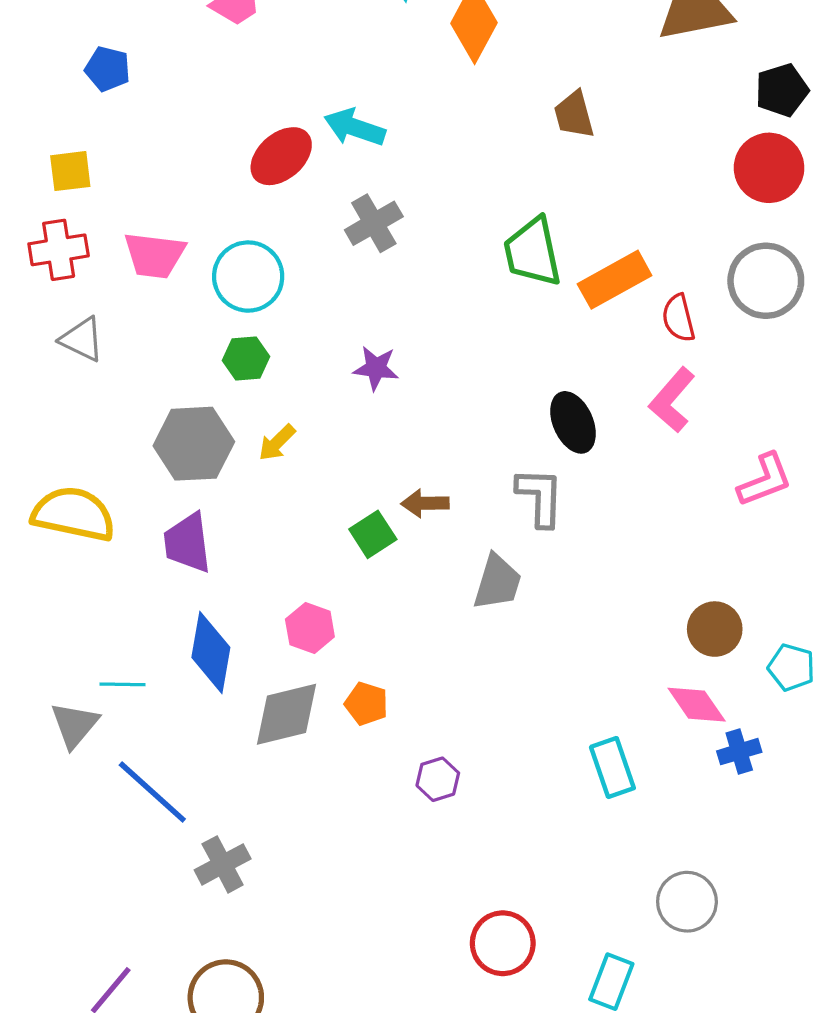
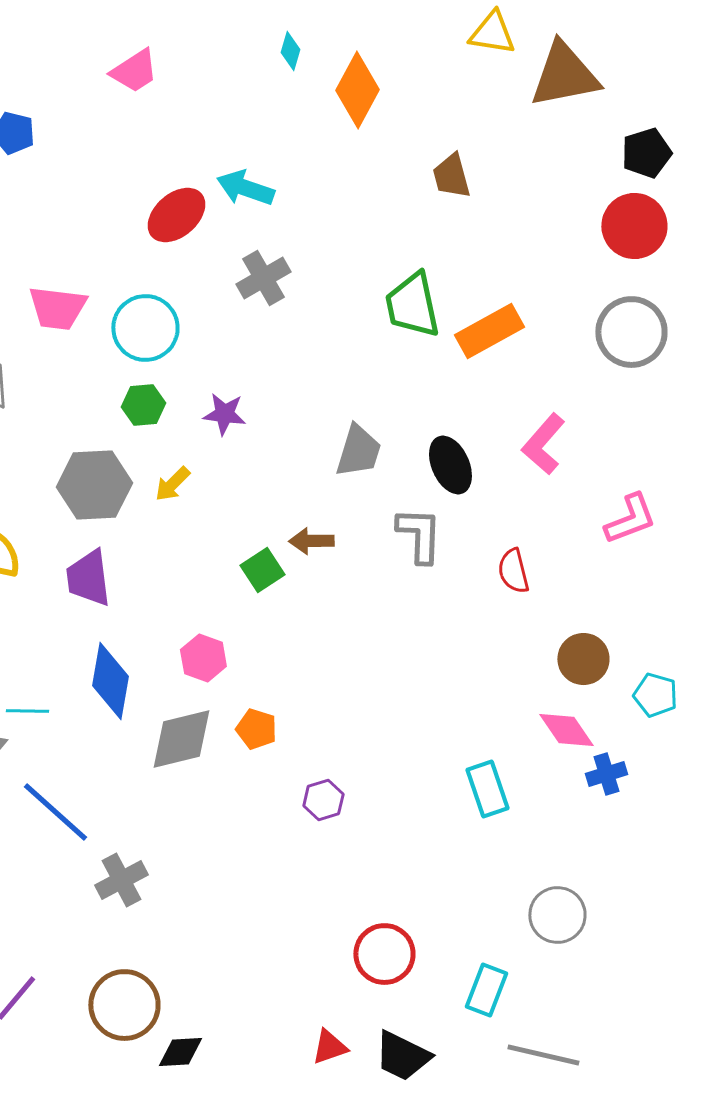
red semicircle: (678, 318) -> (513, 571), moved
purple star: (376, 368) -> (224, 414), moved
gray trapezoid: (497, 582) -> (358, 451), moved

